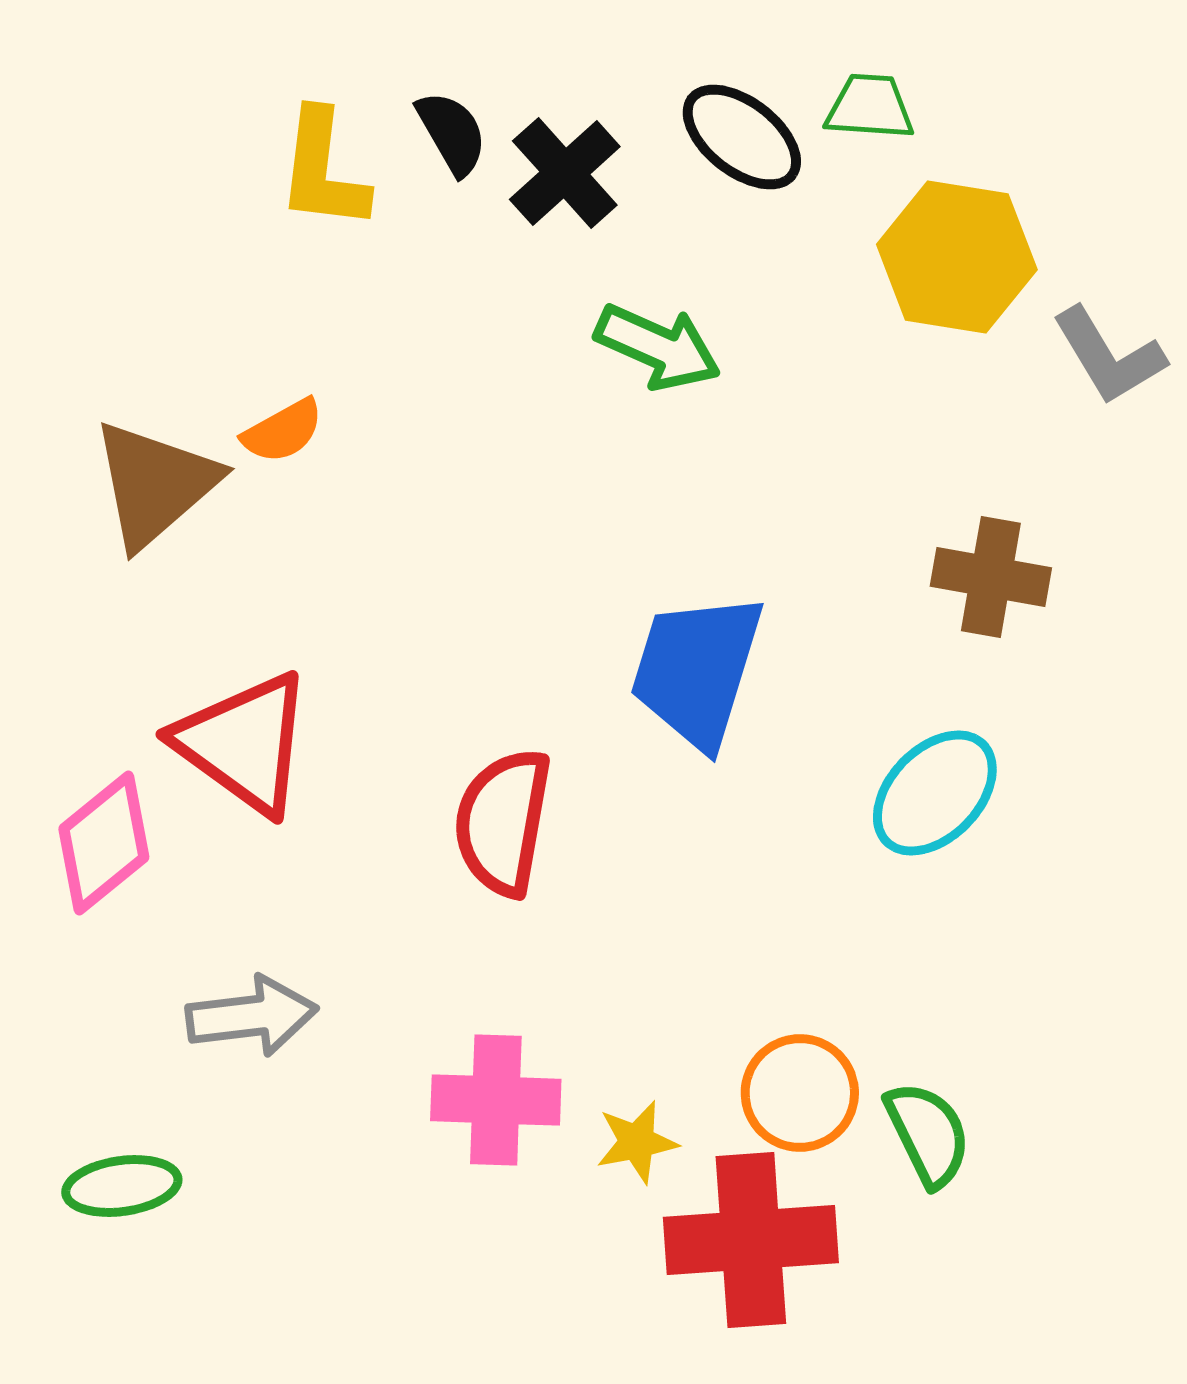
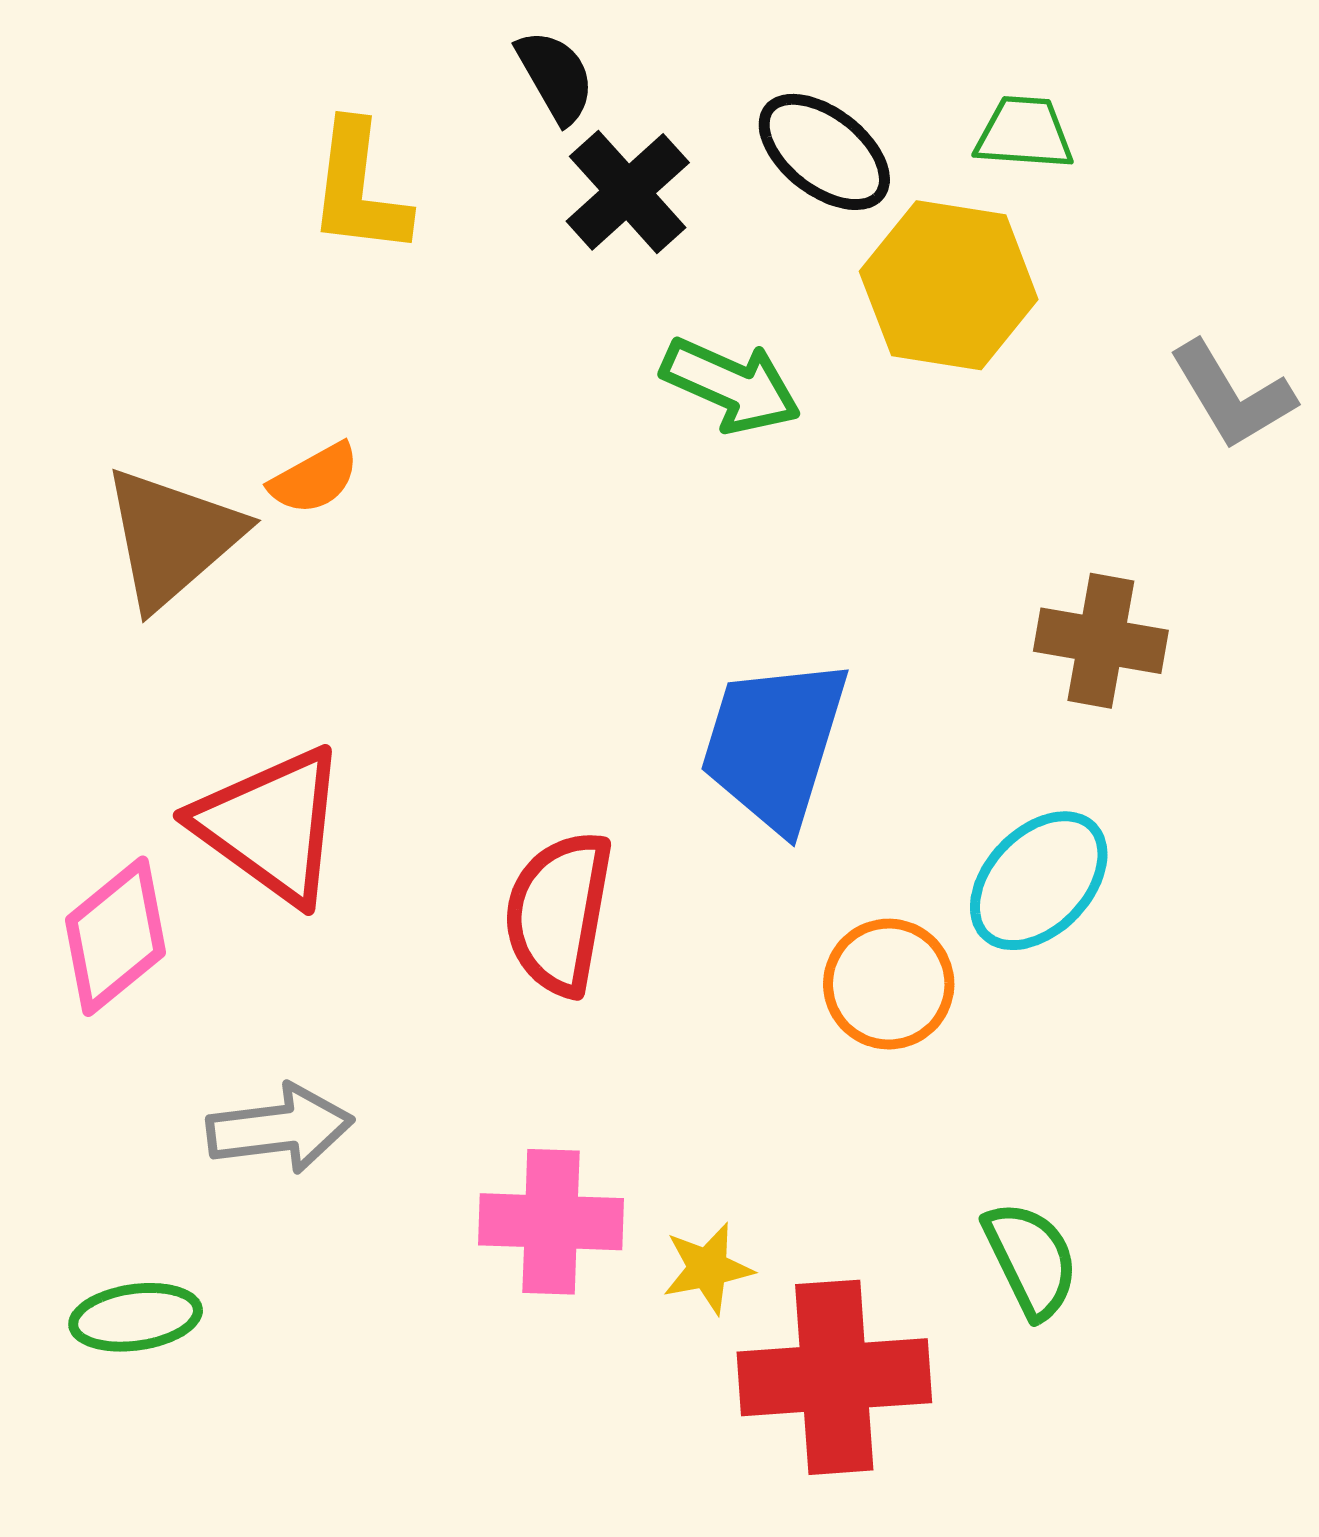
green trapezoid: (870, 107) -> (1024, 133), moved
black semicircle: (452, 133) -> (555, 76), moved
yellow hexagon: (957, 257) -> (949, 285), moved
orange circle: (800, 1093) -> (889, 984), moved

